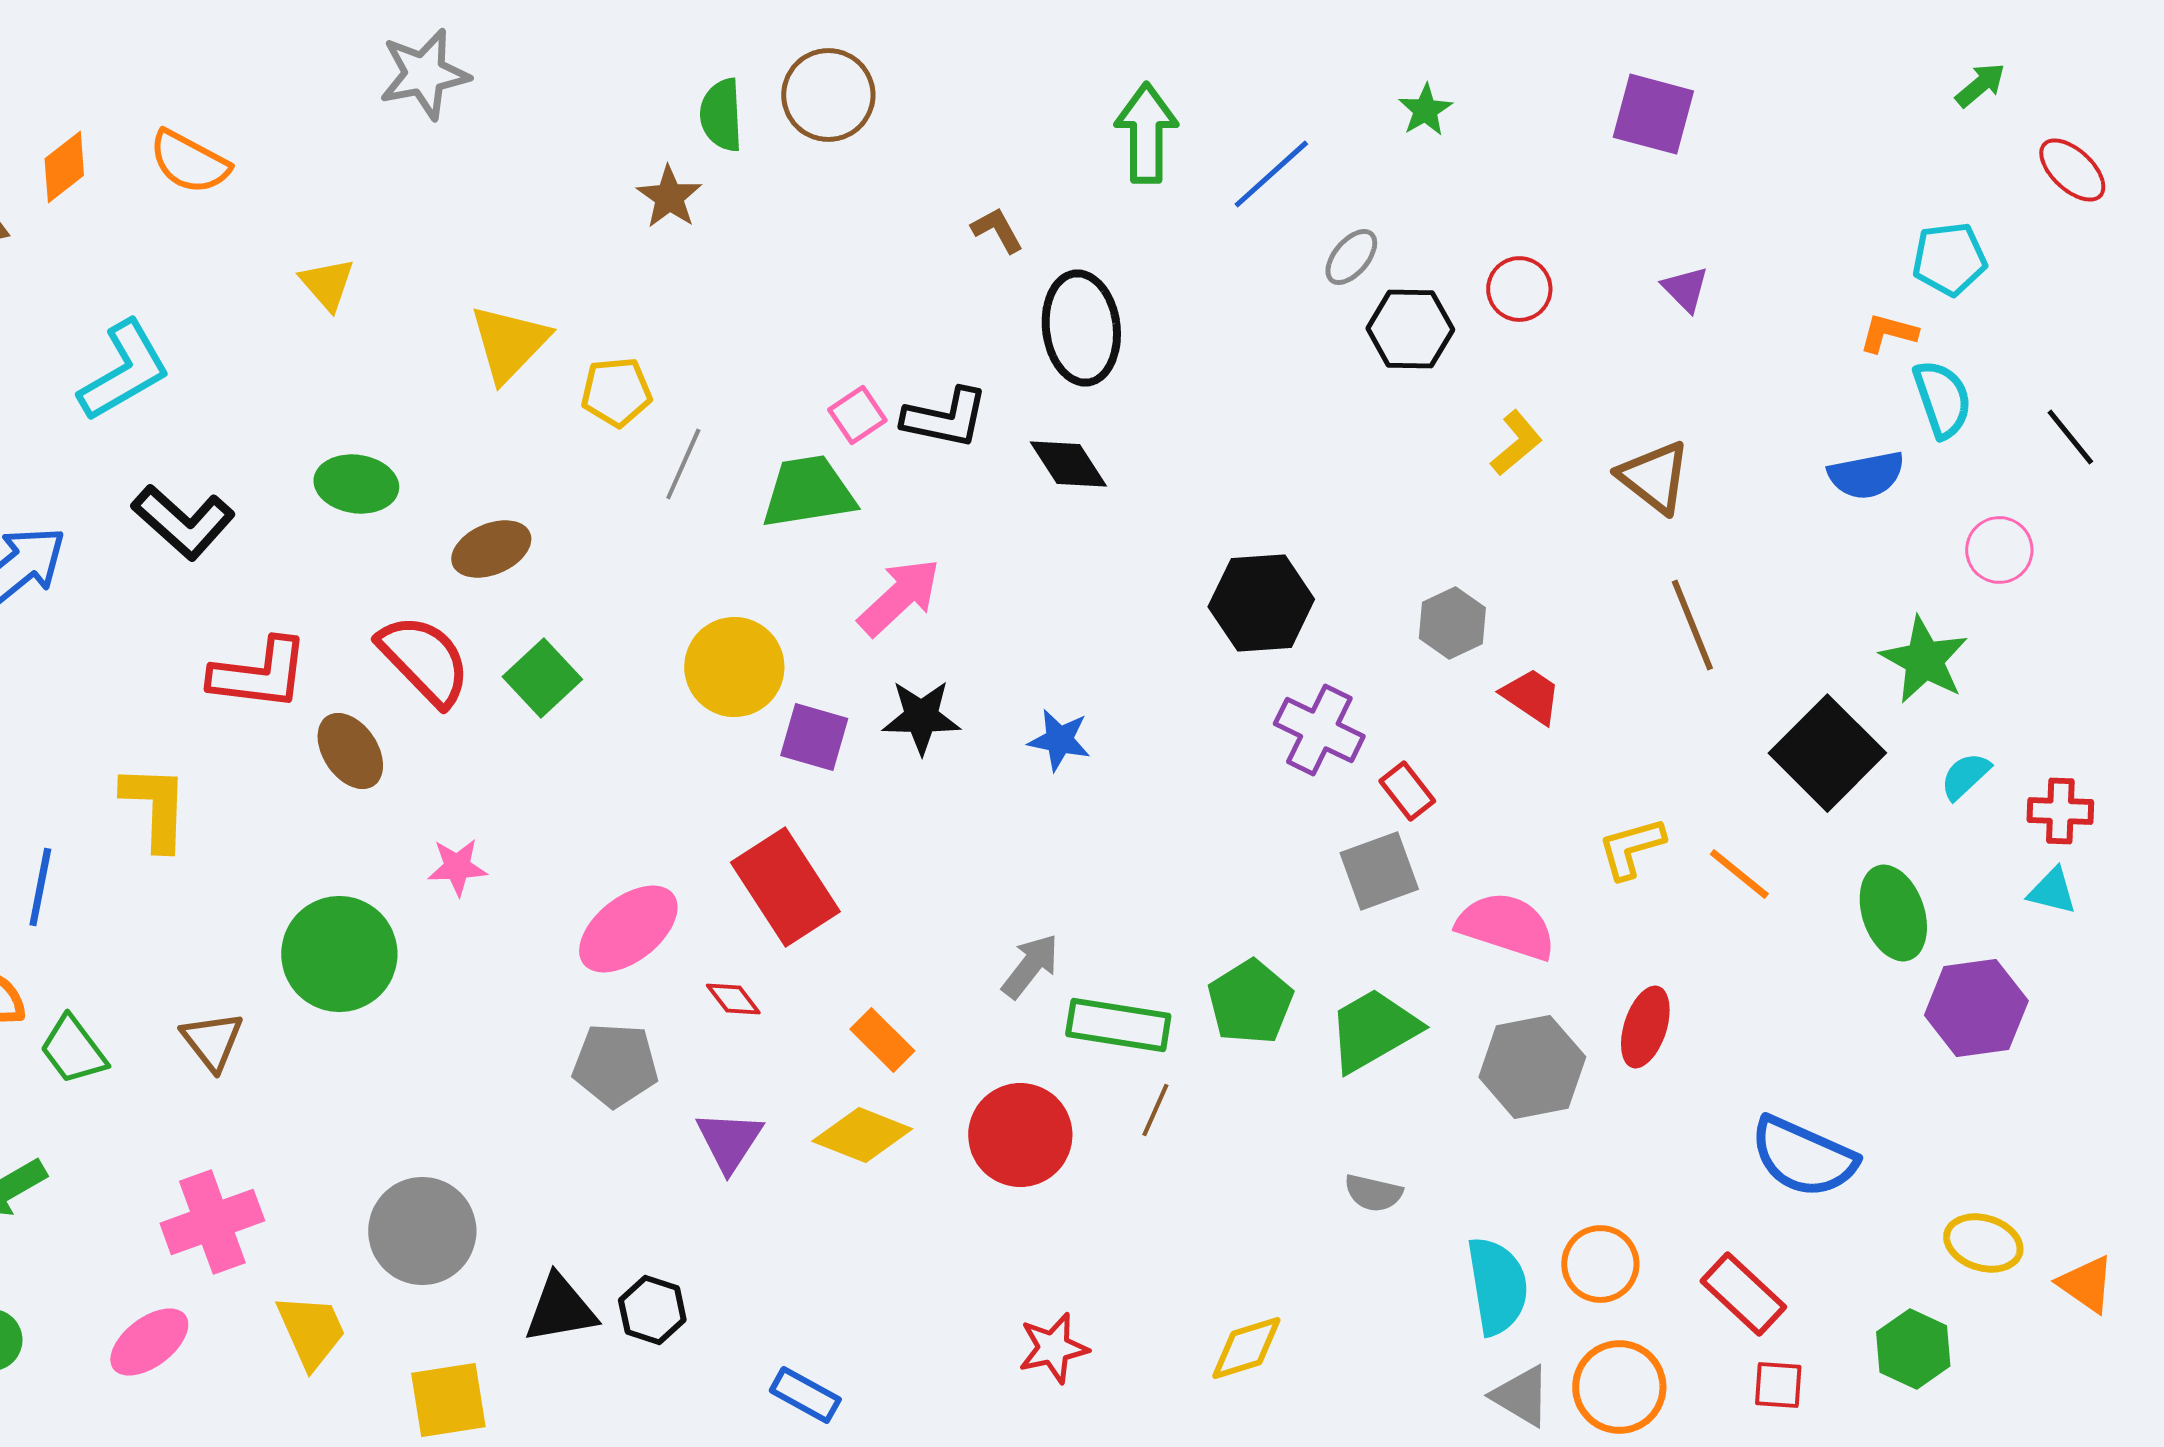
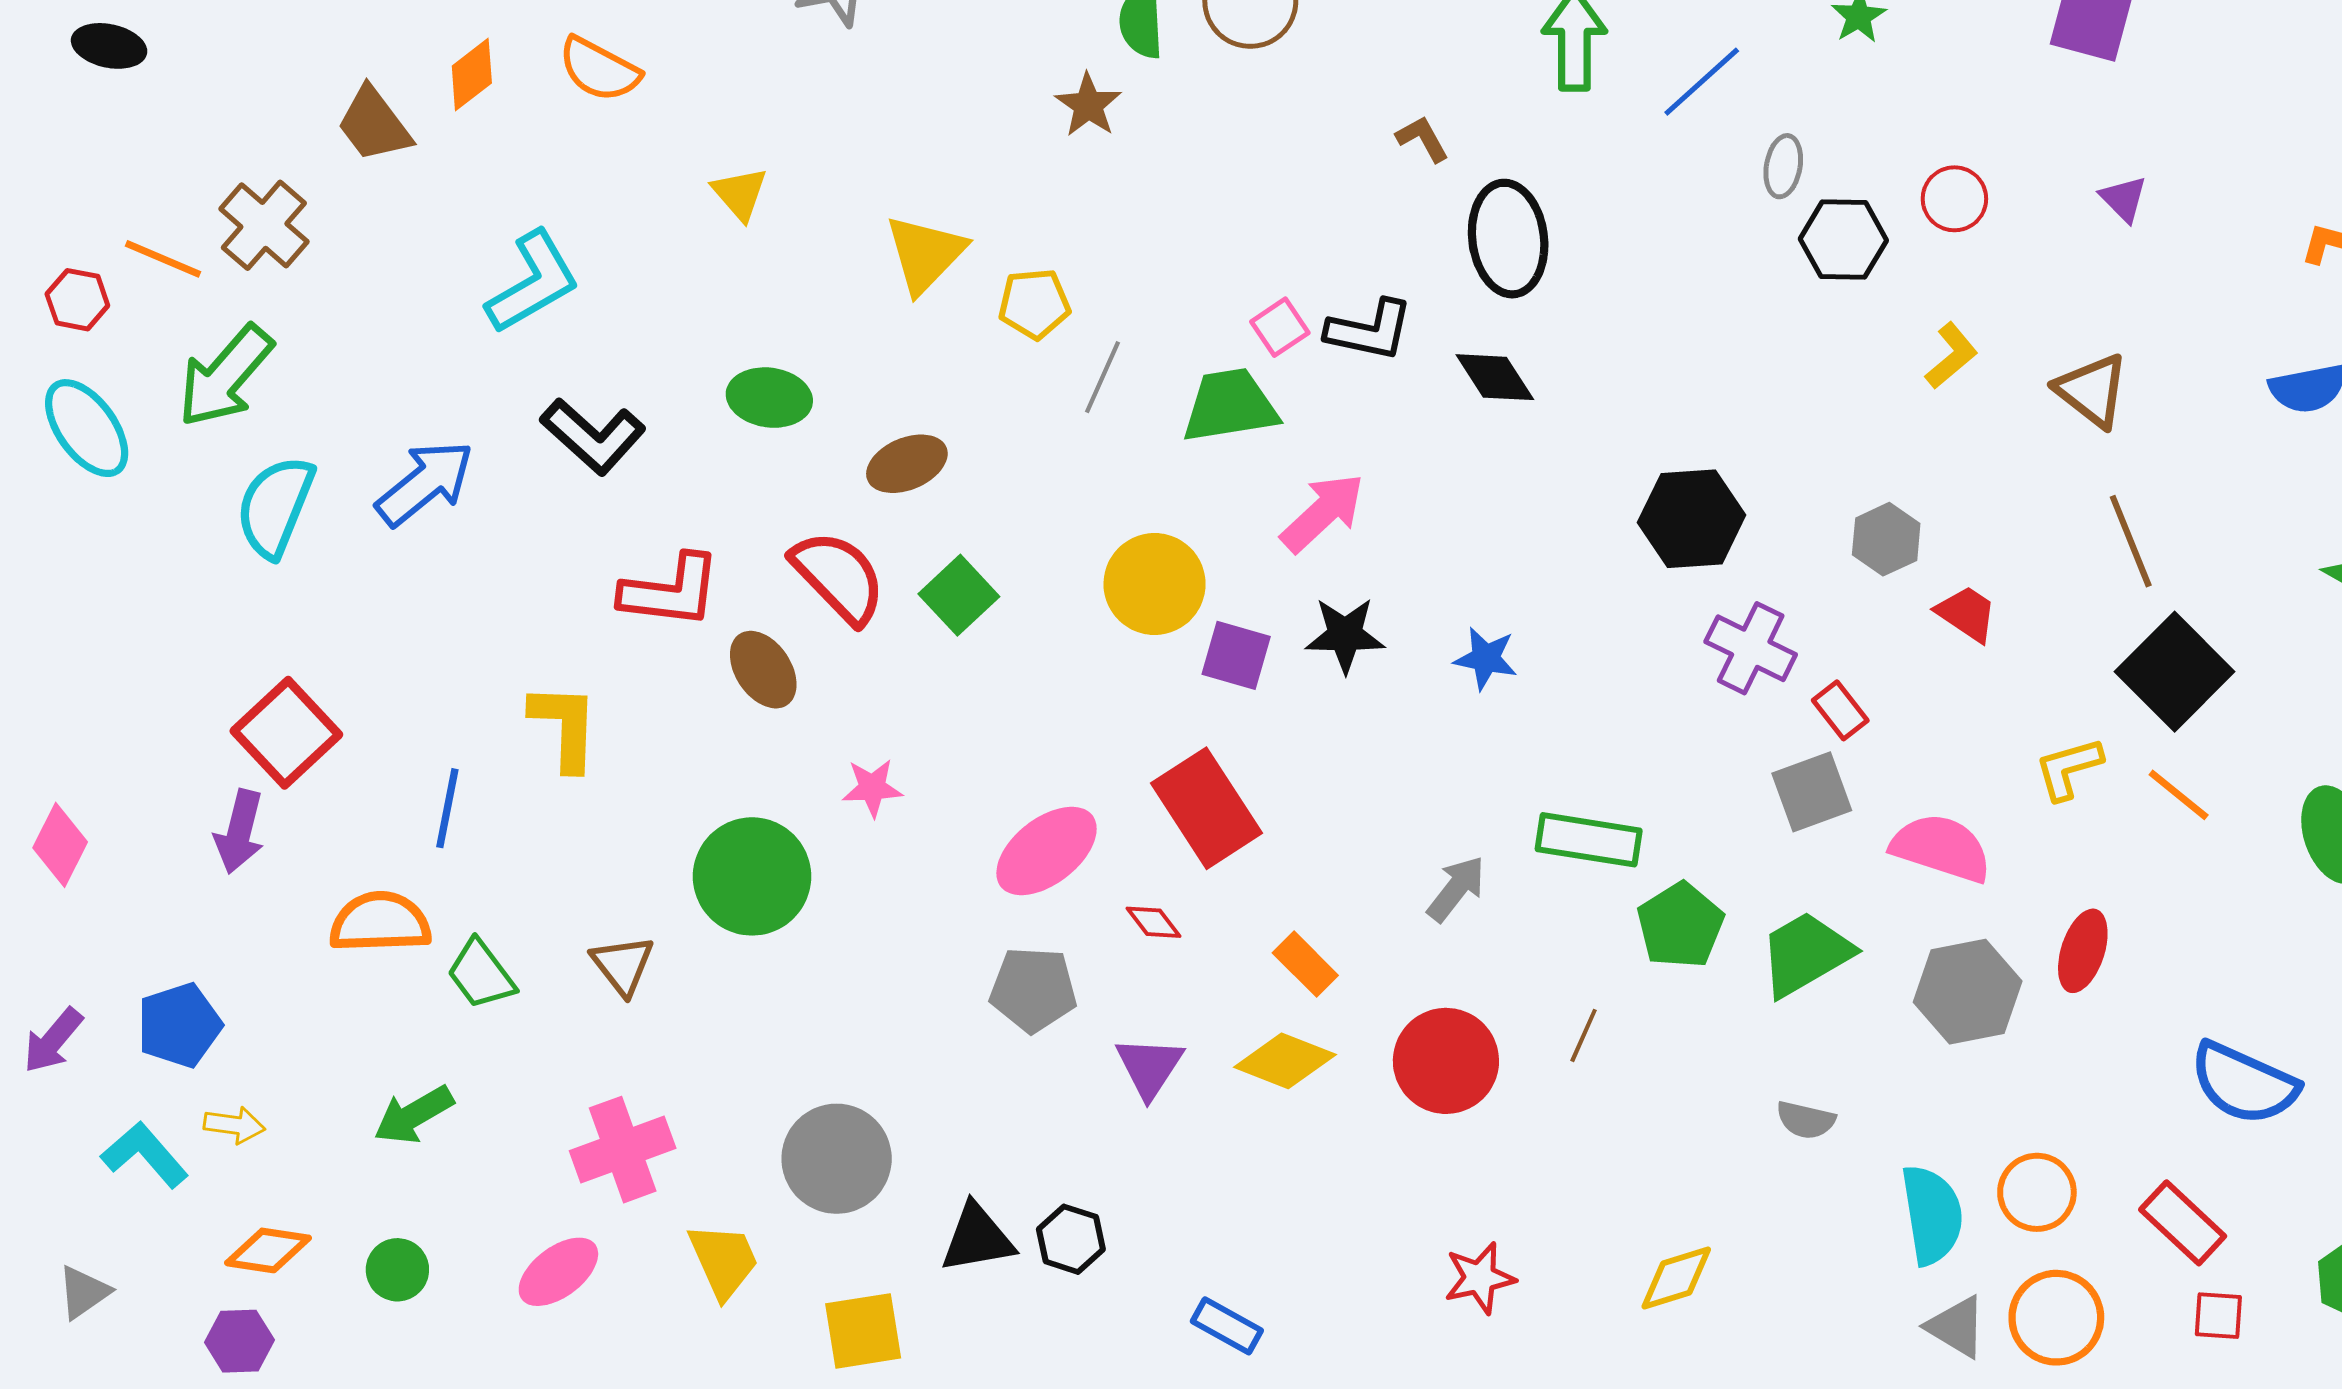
gray ellipse: (1351, 257) -> (1783, 166), turned -30
black square: (1827, 753) -> (2175, 672), moved
green rectangle: (1118, 1025) -> (1589, 840), moved

